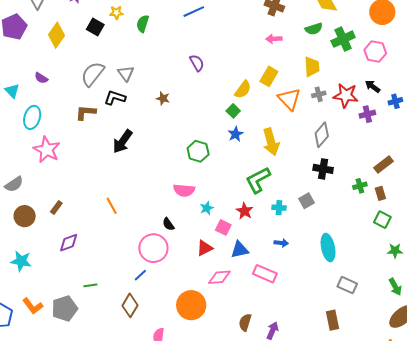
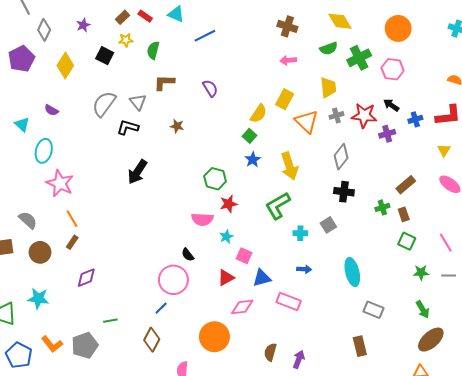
brown L-shape: (86, 113) -> (164, 82), moved
gray semicircle: (14, 184) -> (28, 220), turned -102
orange line: (112, 206) -> (72, 219), moved
red star: (245, 211) -> (229, 204), moved, turned 30

